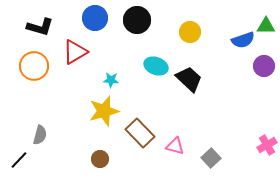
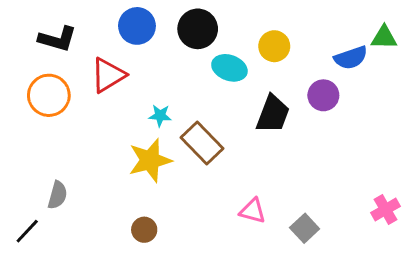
cyan ellipse: (156, 66) -> (229, 68), moved
purple circle: (264, 66) -> (323, 95), moved
black trapezoid: (189, 79) -> (273, 114), turned 68
brown rectangle: (140, 133) -> (202, 143), moved

